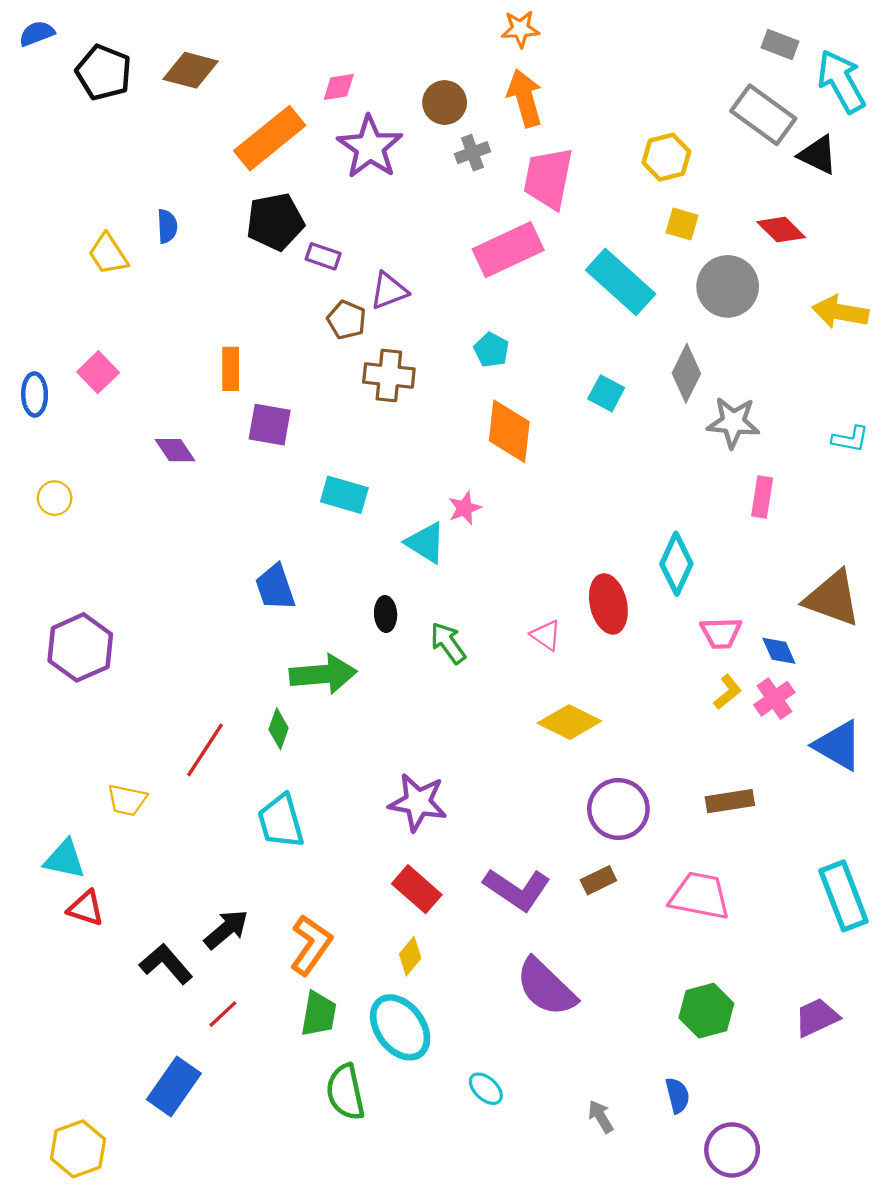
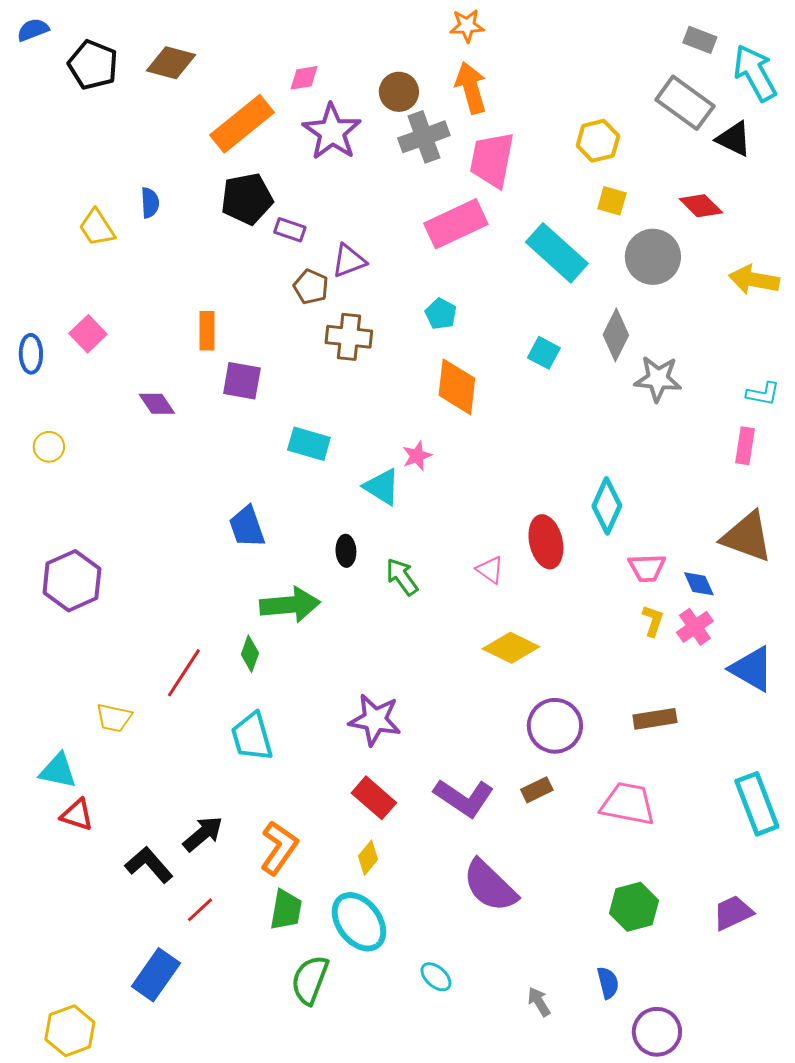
gray cross: (472, 153) -> (424, 137), size x1.6
pink rectangle: (762, 497) -> (745, 446), moved
yellow L-shape: (728, 692) -> (653, 621), turned -32
green semicircle: (345, 1092) -> (310, 980), turned 33

